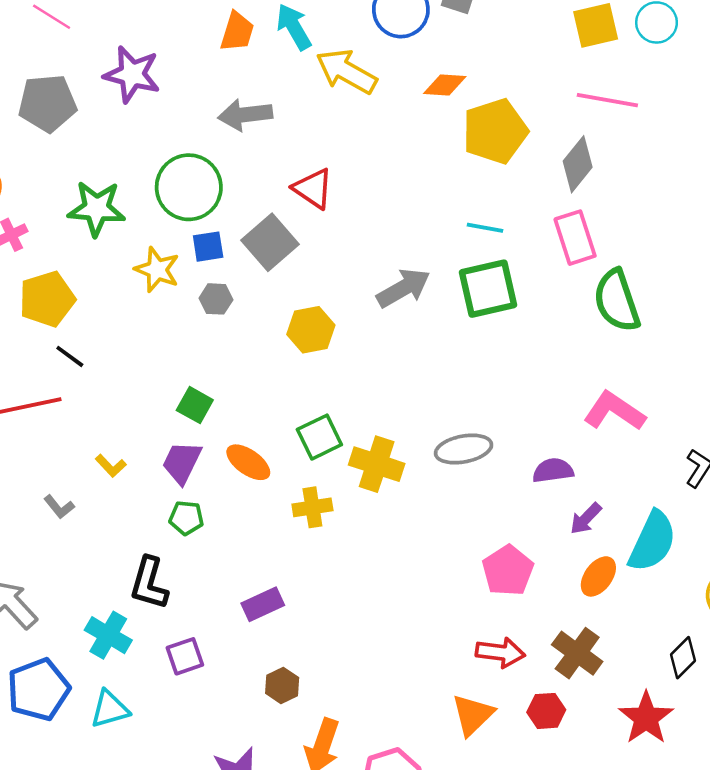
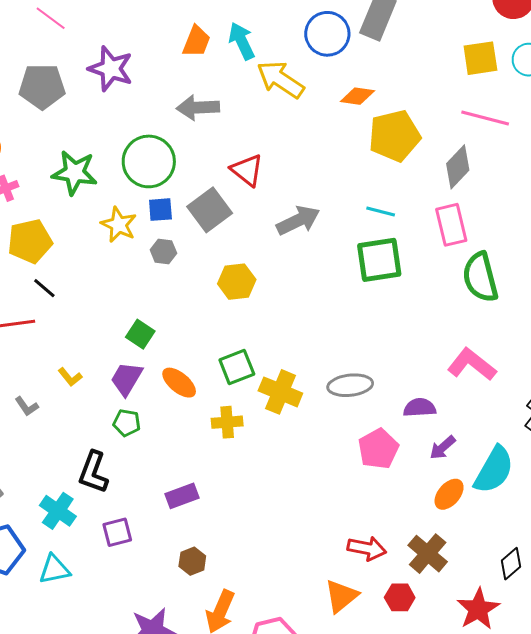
gray arrow: (403, 288) -> (298, 220), moved
pink pentagon: (508, 571) -> (378, 449), moved

